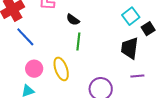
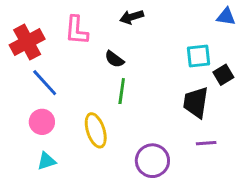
cyan square: (131, 16) -> (199, 56), turned 30
pink circle: (34, 69) -> (42, 122), moved

